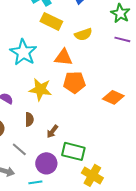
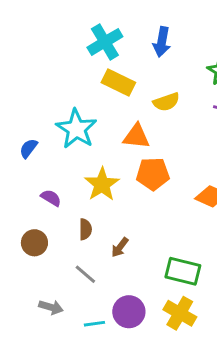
yellow star: (40, 89) -> (102, 184), turned 30
gray line: (19, 149) -> (85, 274), moved
green rectangle: (73, 151) -> (183, 271), moved
purple circle: (46, 163) -> (129, 312), moved

